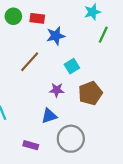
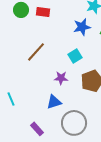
blue star: (56, 36) -> (82, 27), moved
purple rectangle: (31, 145) -> (37, 129), turned 32

